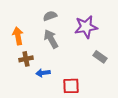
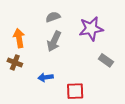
gray arrow: (51, 39) -> (54, 41), turned -126
brown cross: (26, 59) -> (15, 62), moved, turned 32

